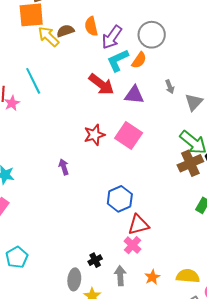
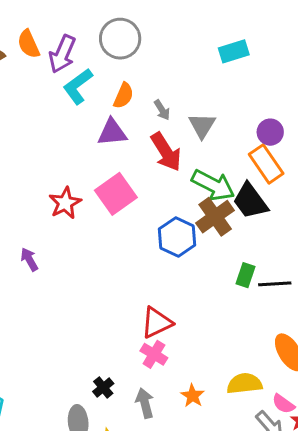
orange semicircle: (139, 60) -> (123, 96), moved
red arrow: (101, 84) -> (166, 152), moved, turned 32
pink square: (129, 136) -> (116, 194), turned 32
blue hexagon: (120, 199) -> (177, 237), moved

